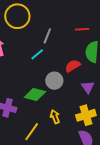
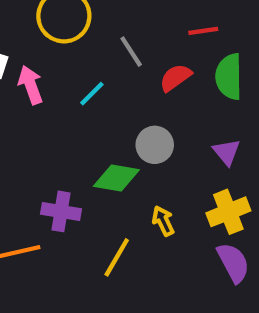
gray line: (47, 36) -> (131, 52), turned -49
cyan line: (37, 54) -> (92, 94), moved
red semicircle: (73, 66) -> (175, 78), moved

